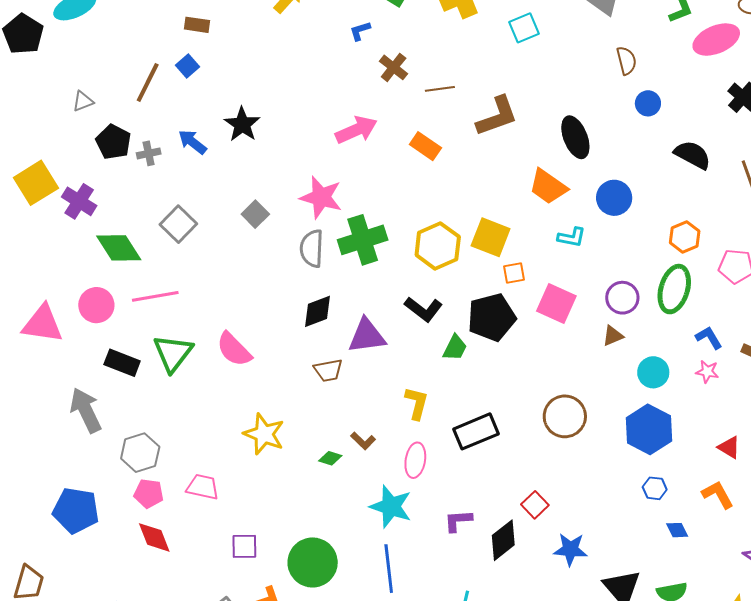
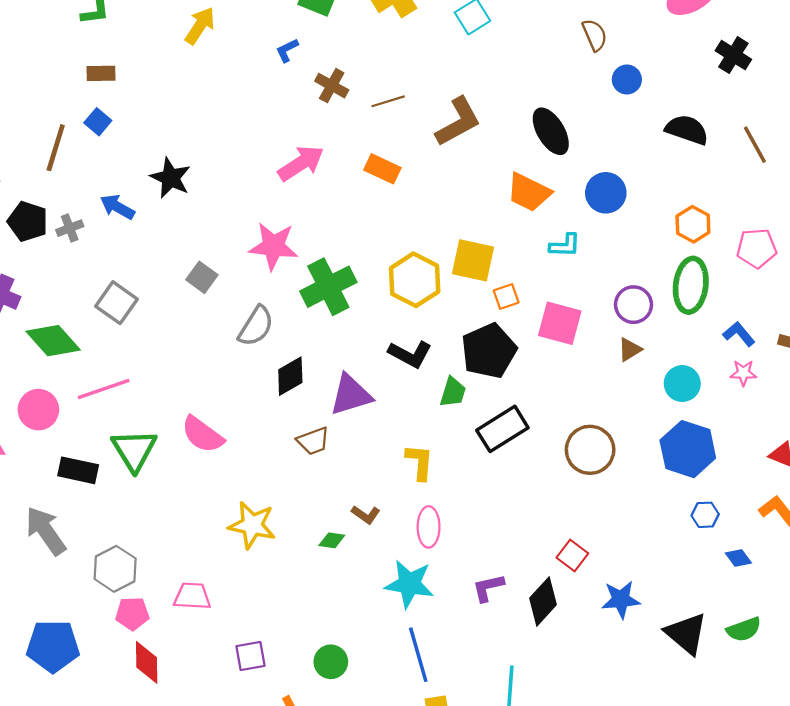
gray semicircle: (312, 248) -> (256, 326), moved, turned -141
black rectangle: (476, 431) -> (502, 429), moved
red diamond: (154, 537) -> (147, 662), turned 30
green circle: (313, 562) -> (331, 662), size x0.6

